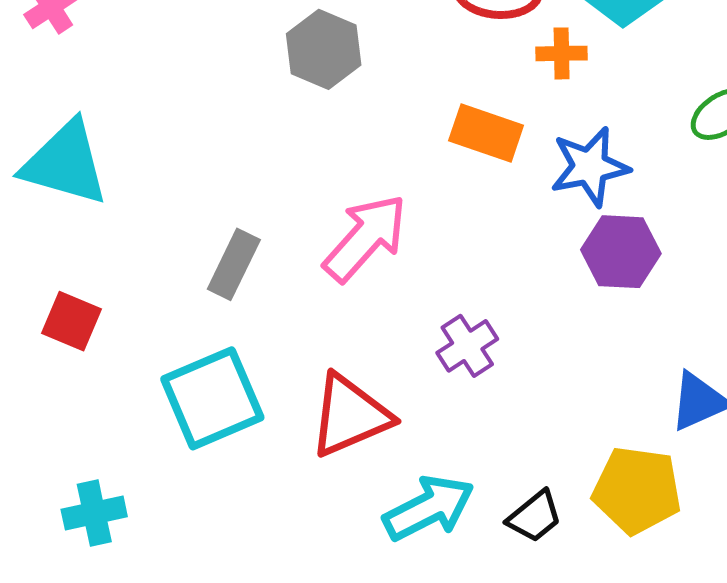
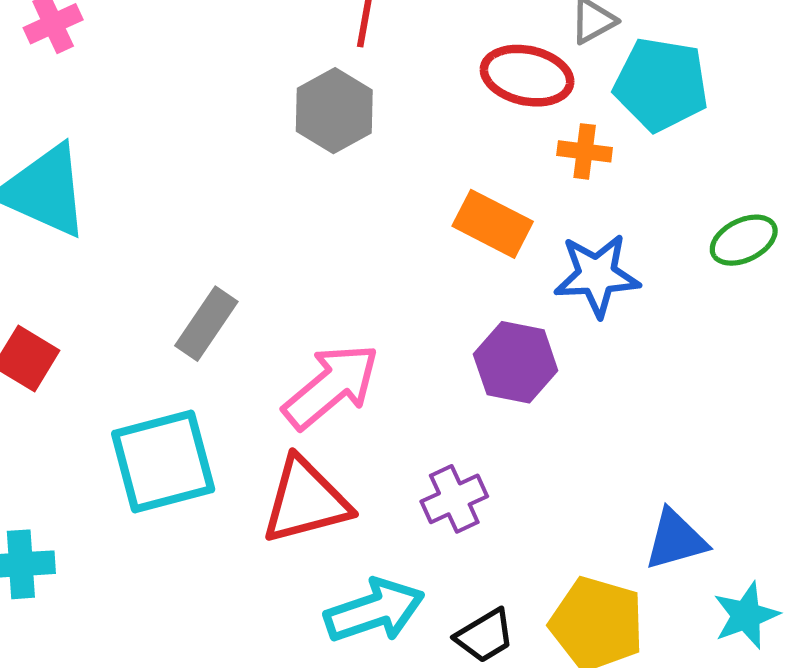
pink arrow: (365, 238) -> (331, 386), moved
purple hexagon: (621, 252) -> (516, 362), moved
purple cross: (467, 346) -> (454, 499), moved

